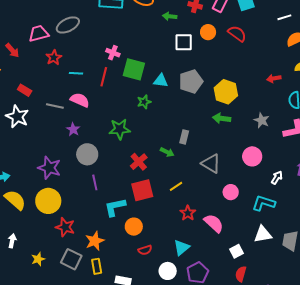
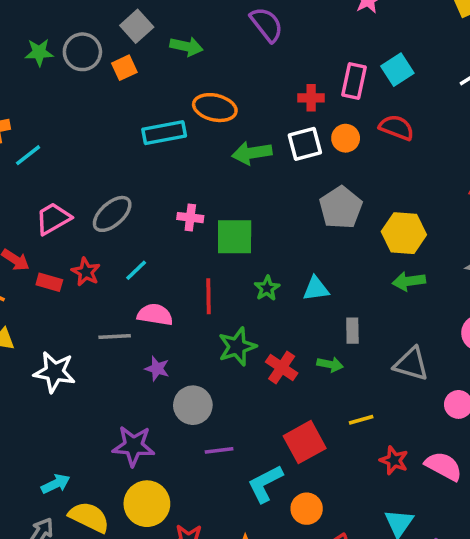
green arrow: (170, 16) -> (252, 153), moved, size x1.5
gray ellipse: (68, 25) -> (112, 214), moved
white square: (184, 42) -> (305, 144), moved
red star: (54, 58) -> (86, 272), moved
cyan line: (76, 73) -> (136, 270), turned -32
red line: (104, 77) -> (208, 296), moved
cyan triangle: (161, 81) -> (316, 289), moved
gray pentagon: (191, 81) -> (341, 208), moved
red rectangle: (25, 90) -> (49, 282), moved
red cross: (139, 162) -> (282, 368), moved
purple line: (95, 182) -> (219, 450), turned -70
yellow line: (176, 186) -> (361, 420), turned 32

